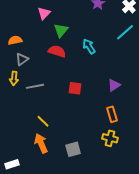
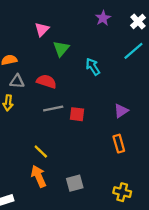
red semicircle: (57, 51) -> (46, 81), moved
gray triangle: (22, 59) -> (17, 81), turned 40
gray line: (35, 86) -> (53, 109), moved
yellow cross: (110, 138) -> (122, 192), moved

